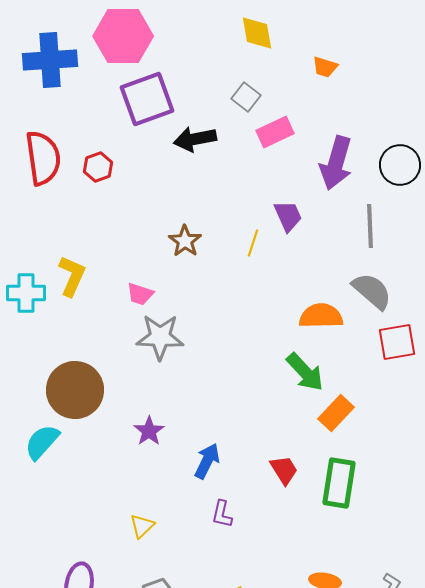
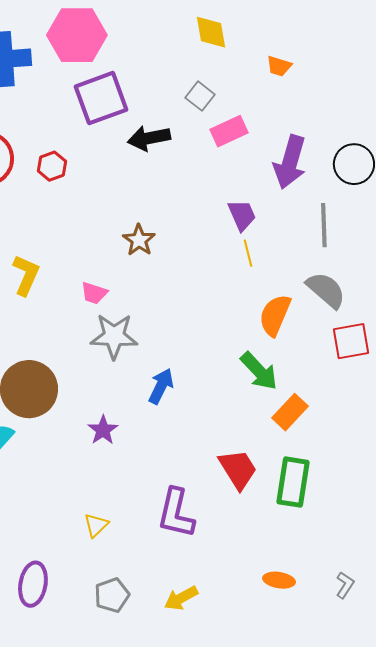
yellow line: (253, 243) -> (248, 253), moved, turned -32
orange semicircle: (321, 316) -> (275, 315), turned -66
blue arrow: (207, 461) -> (161, 386), moved
red trapezoid: (284, 470) -> (238, 469), size x1.4
purple L-shape: (222, 514) -> (176, 513), size x1.8

